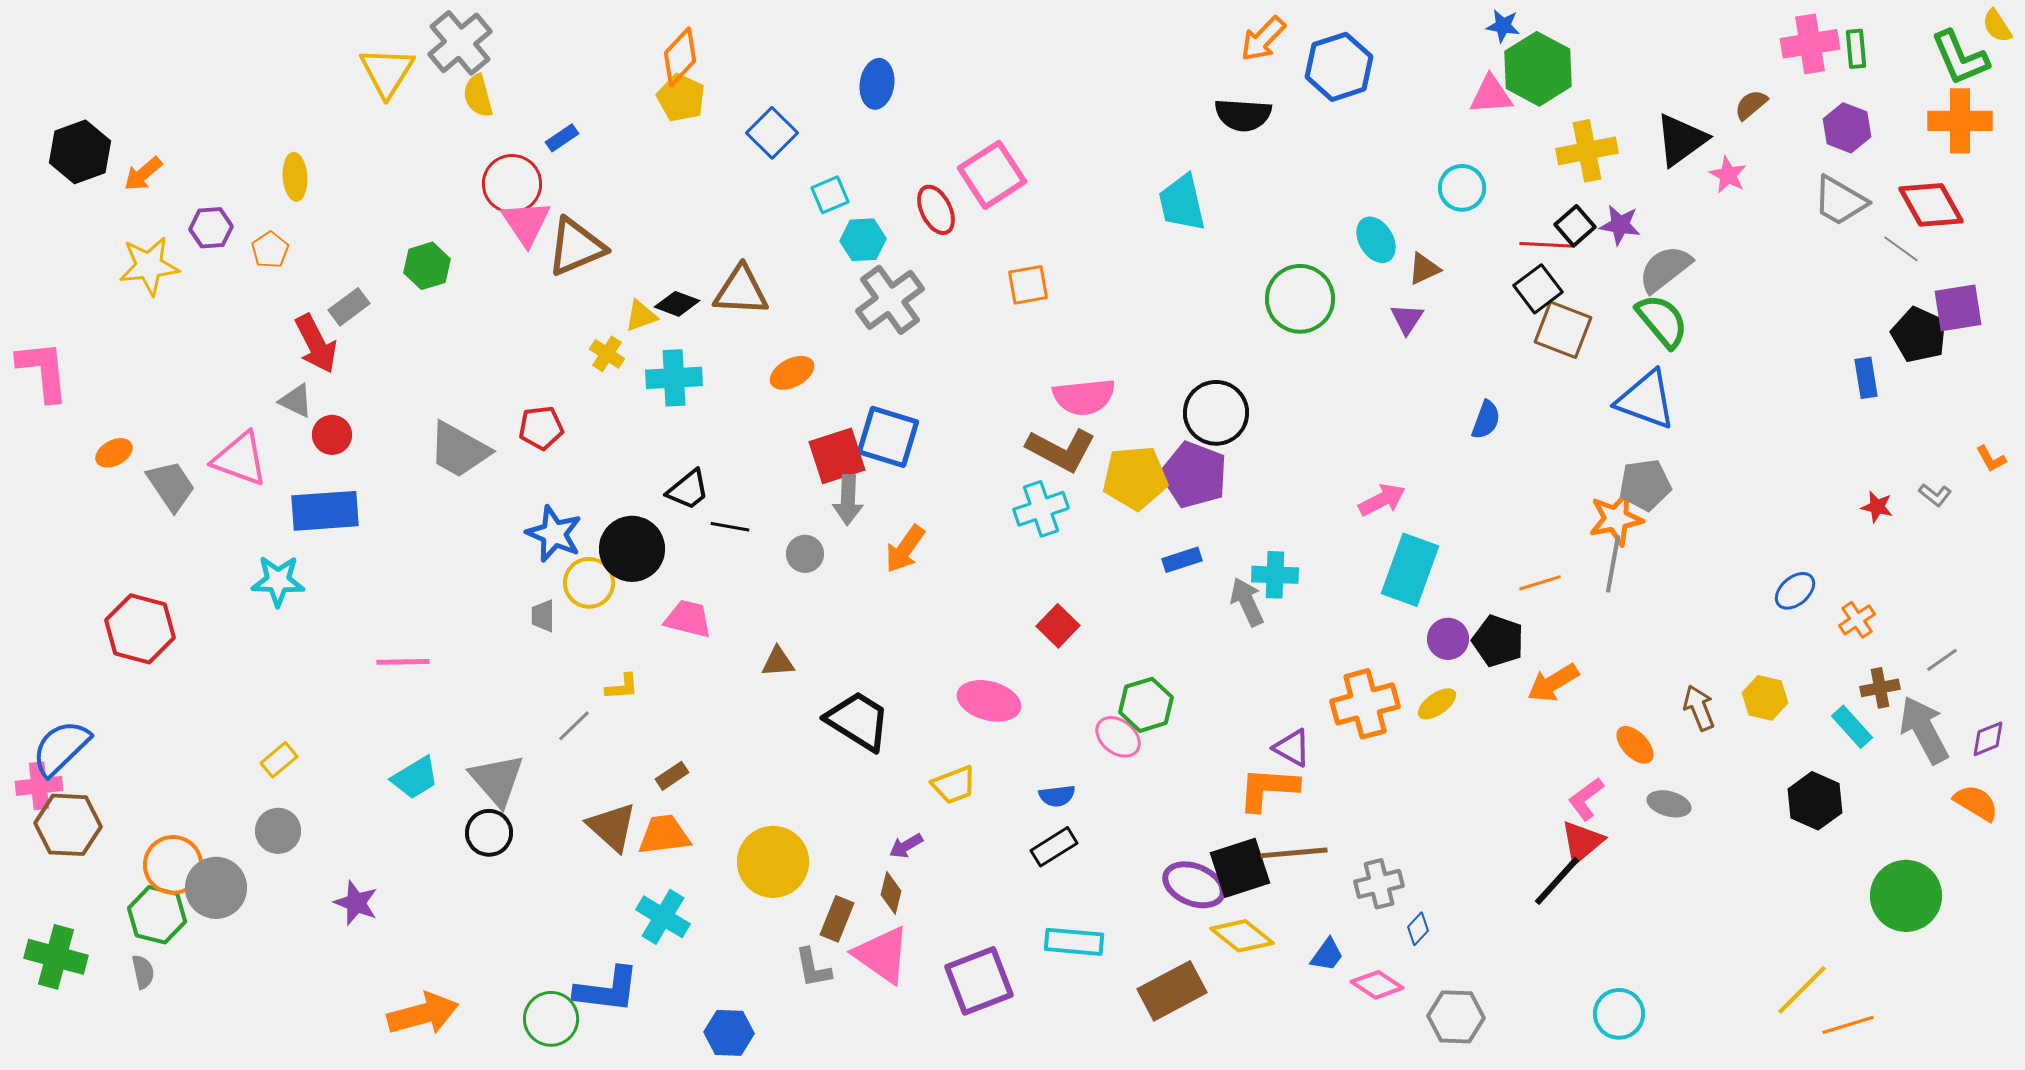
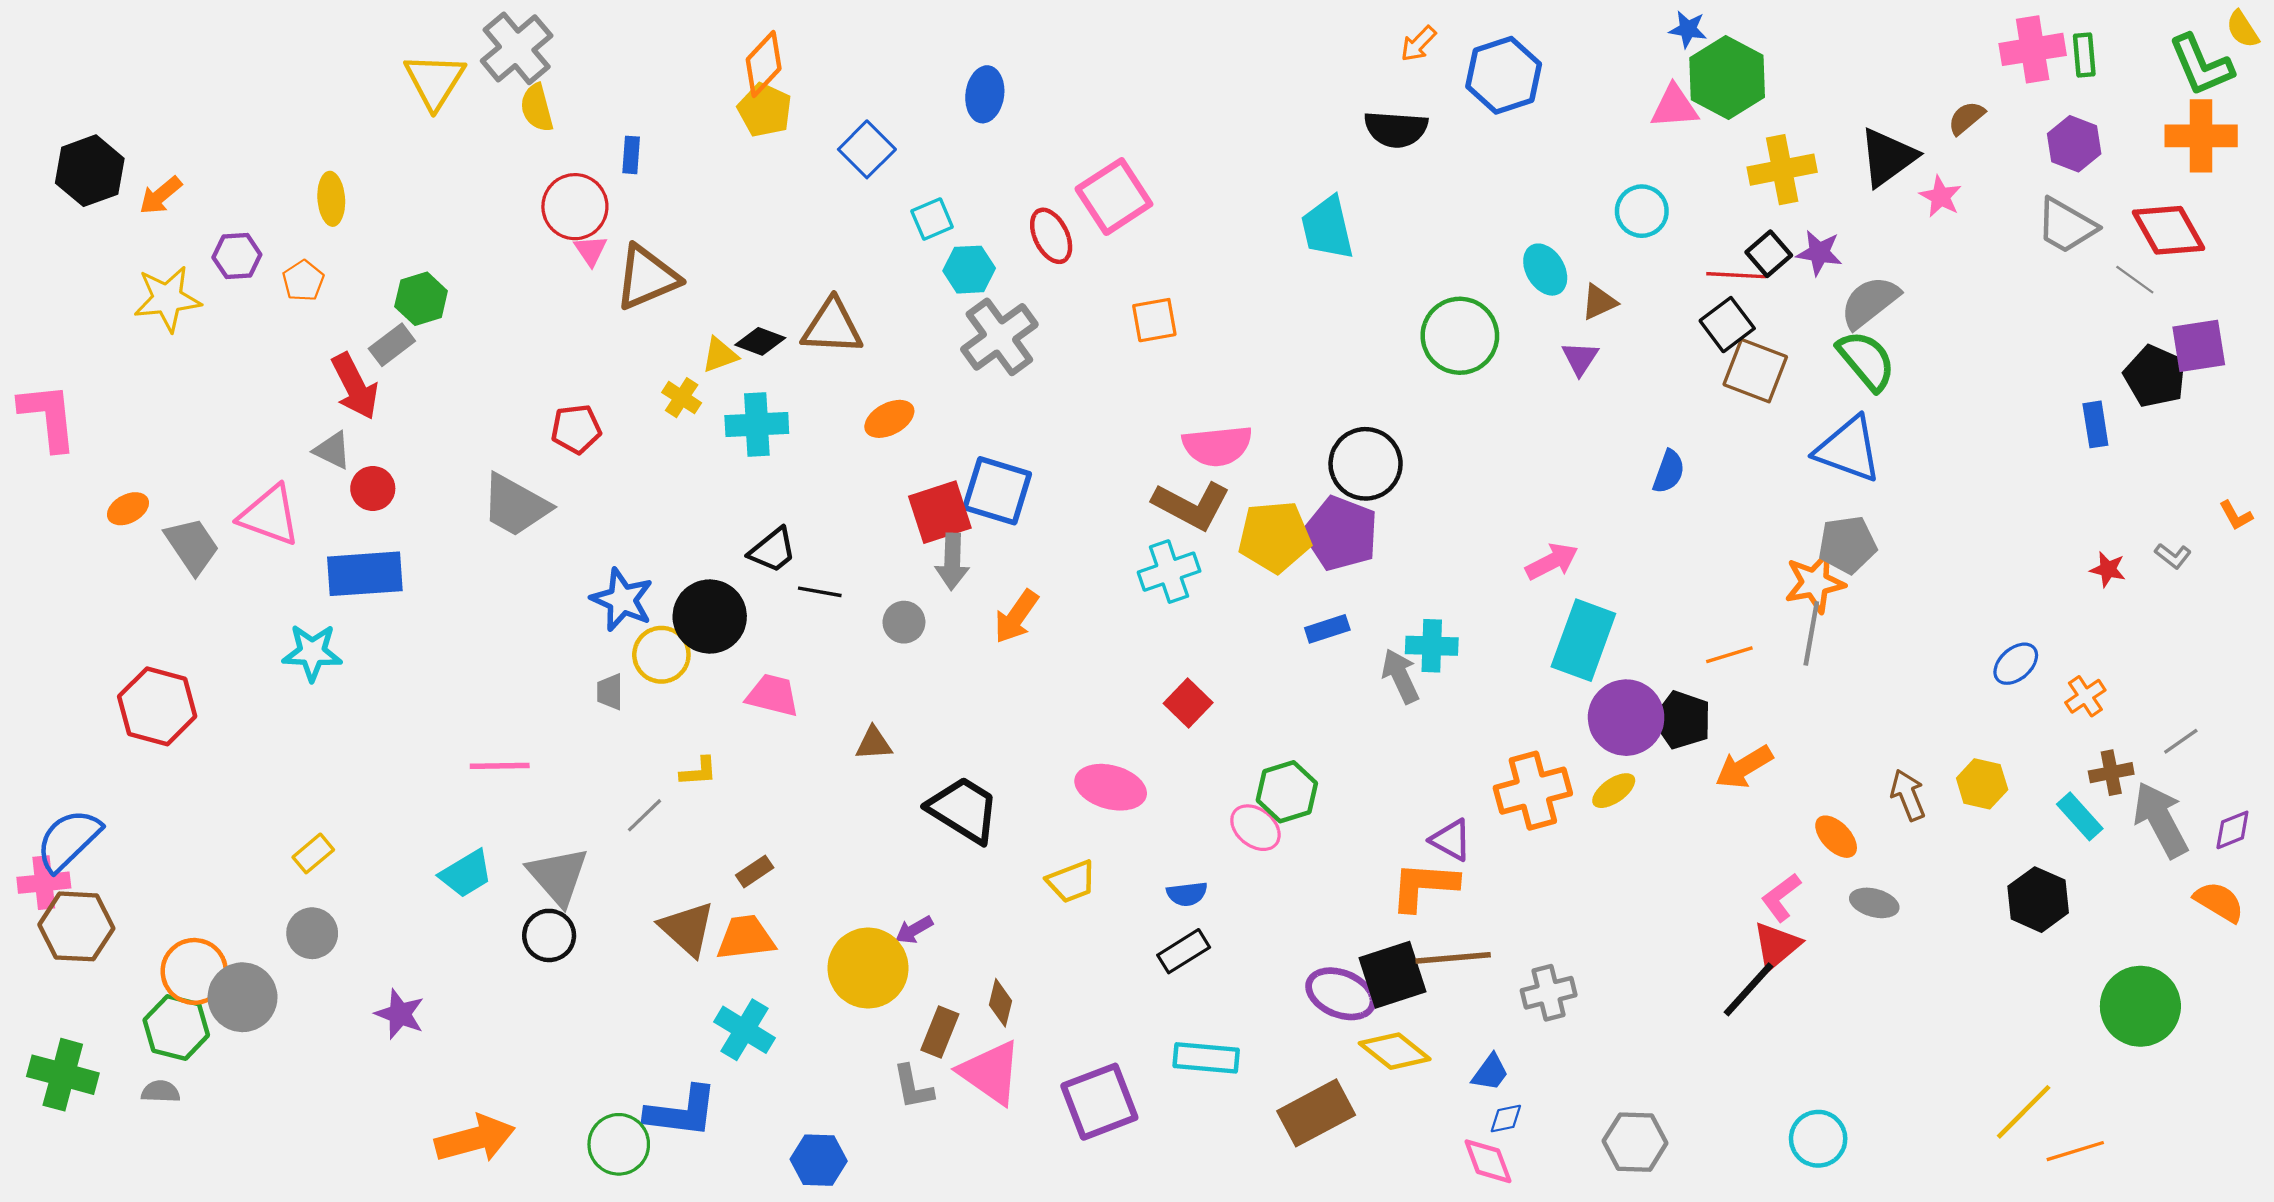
orange arrow: (1263, 39) -> (1418, 44), size x0.7
blue rectangle: (562, 138) -> (631, 155), turned -52
pink triangle: (526, 223) -> (591, 250), size x0.6
green hexagon: (427, 266) -> (421, 299), moved
red pentagon: (541, 428) -> (576, 429), moved
purple circle: (1448, 639) -> (1626, 718), size x1.6
pink line: (403, 662) -> (500, 766), moved
purple arrow: (906, 846) -> (914, 930), moved
blue diamond: (1418, 929) -> (1506, 1119), moved, turned 36
gray semicircle: (143, 972) -> (161, 1092), turned -76
pink diamond: (1377, 985) -> (1488, 1161), moved, turned 36

